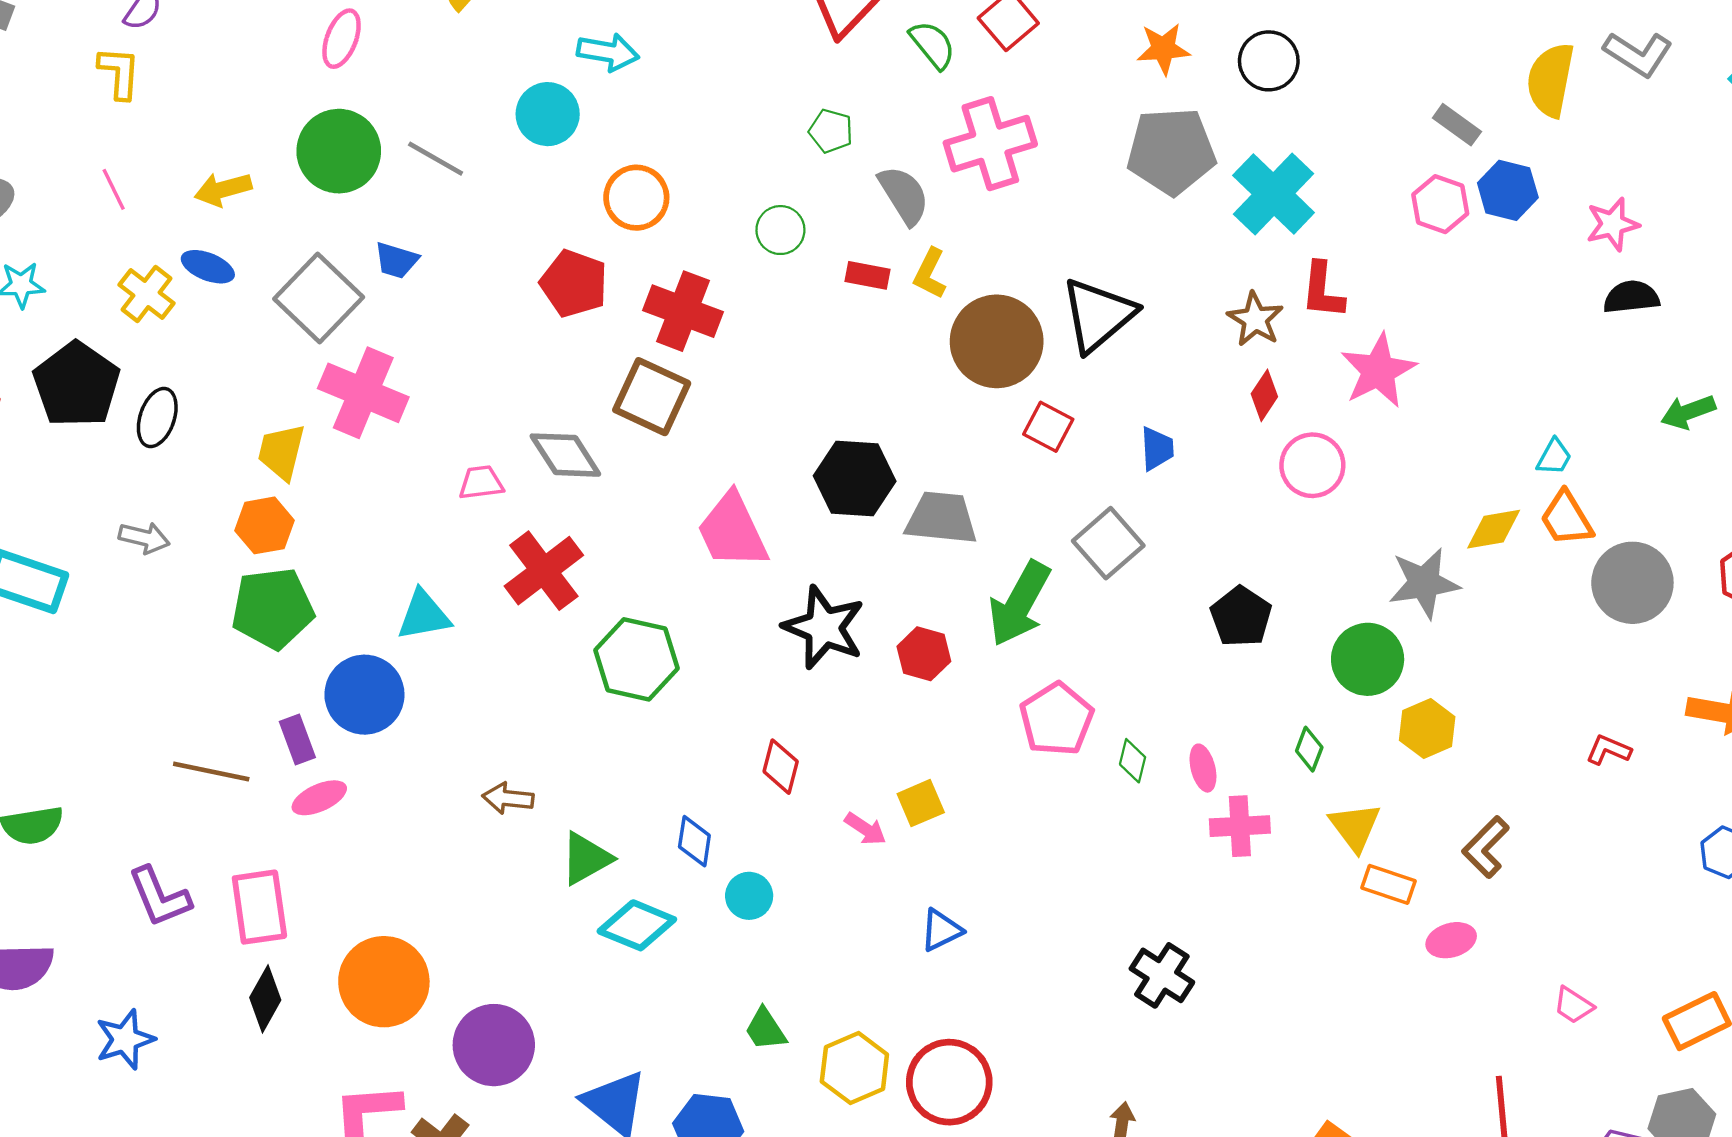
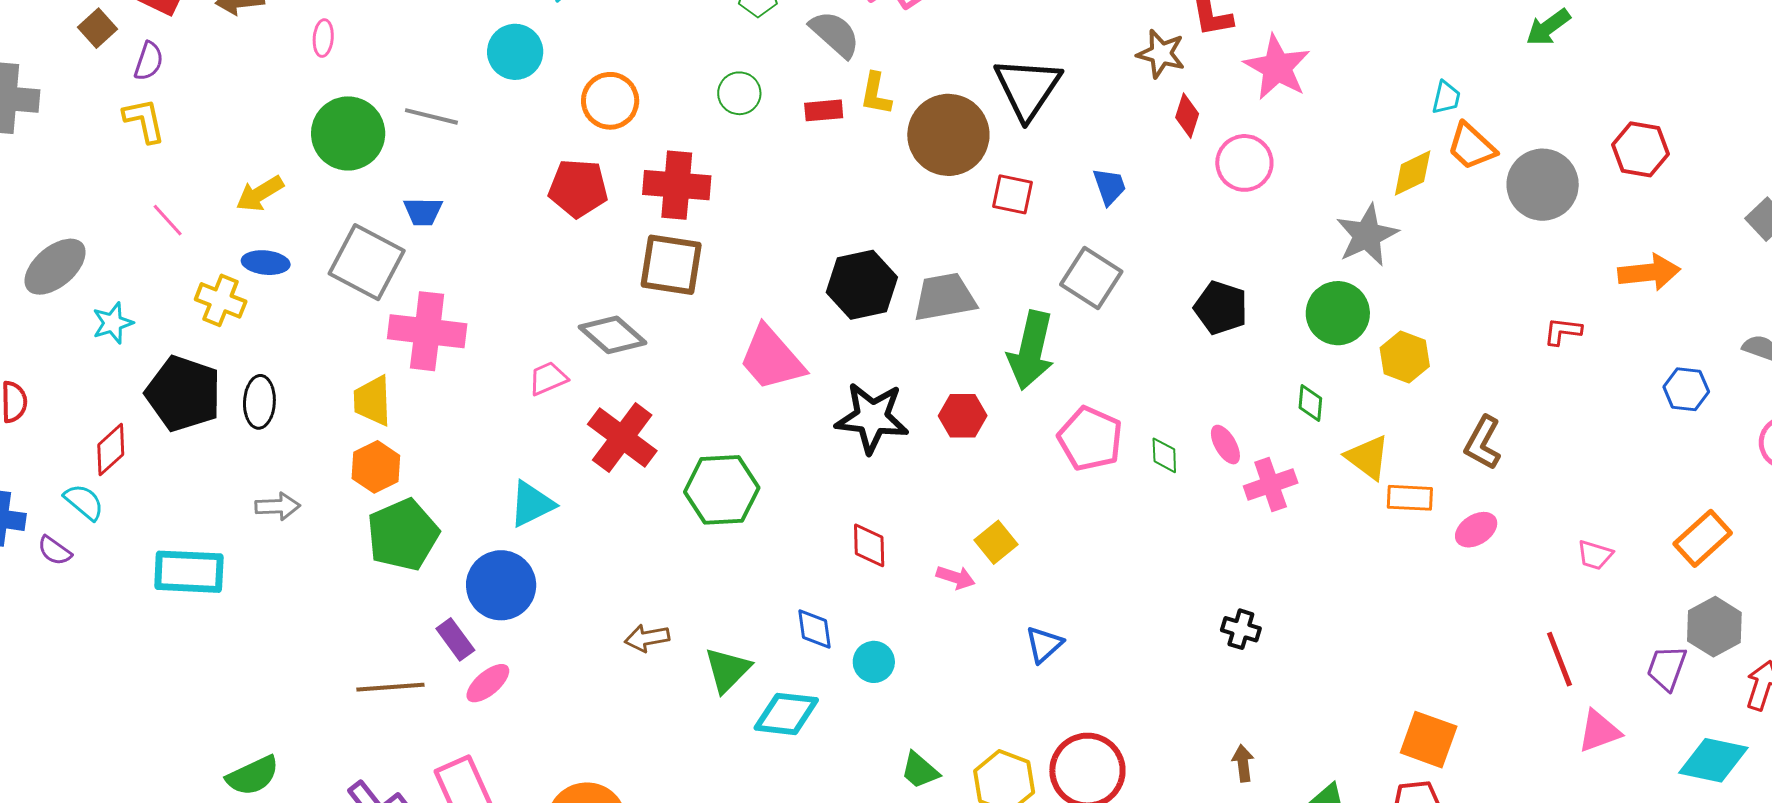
pink ellipse: (342, 39) -> (323, 38), size x0.7
black cross: (1162, 975) -> (1241, 629), size x0.7

